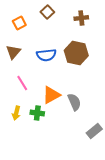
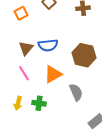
brown triangle: (13, 52) -> (26, 48), moved
brown hexagon: (76, 53) -> (84, 55), moved
orange triangle: (51, 95) -> (53, 74), moved

